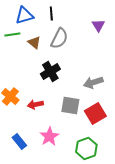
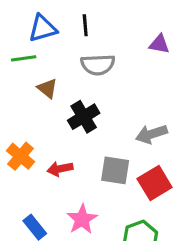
purple triangle: (98, 25) -> (159, 44), turned -48
gray semicircle: (59, 38) -> (98, 65), turned 60
brown triangle: (34, 42) -> (47, 88), moved

